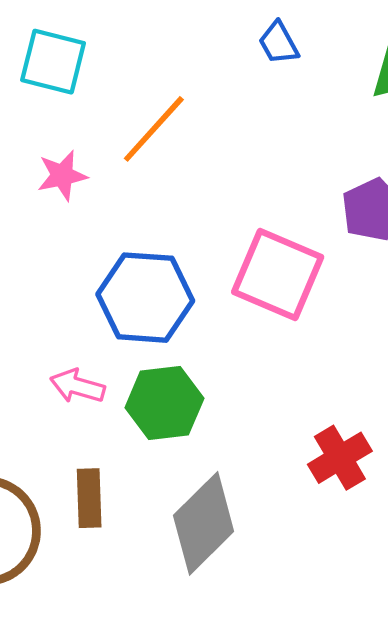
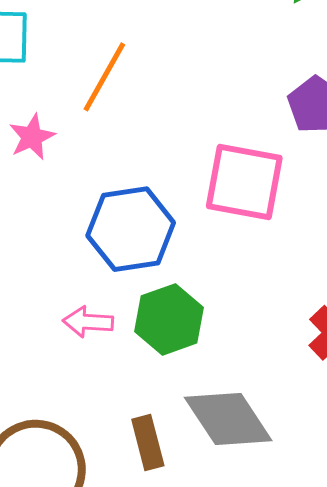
brown rectangle: (89, 498) -> (148, 443), moved
gray diamond: (204, 523) -> (228, 419), turned -66

